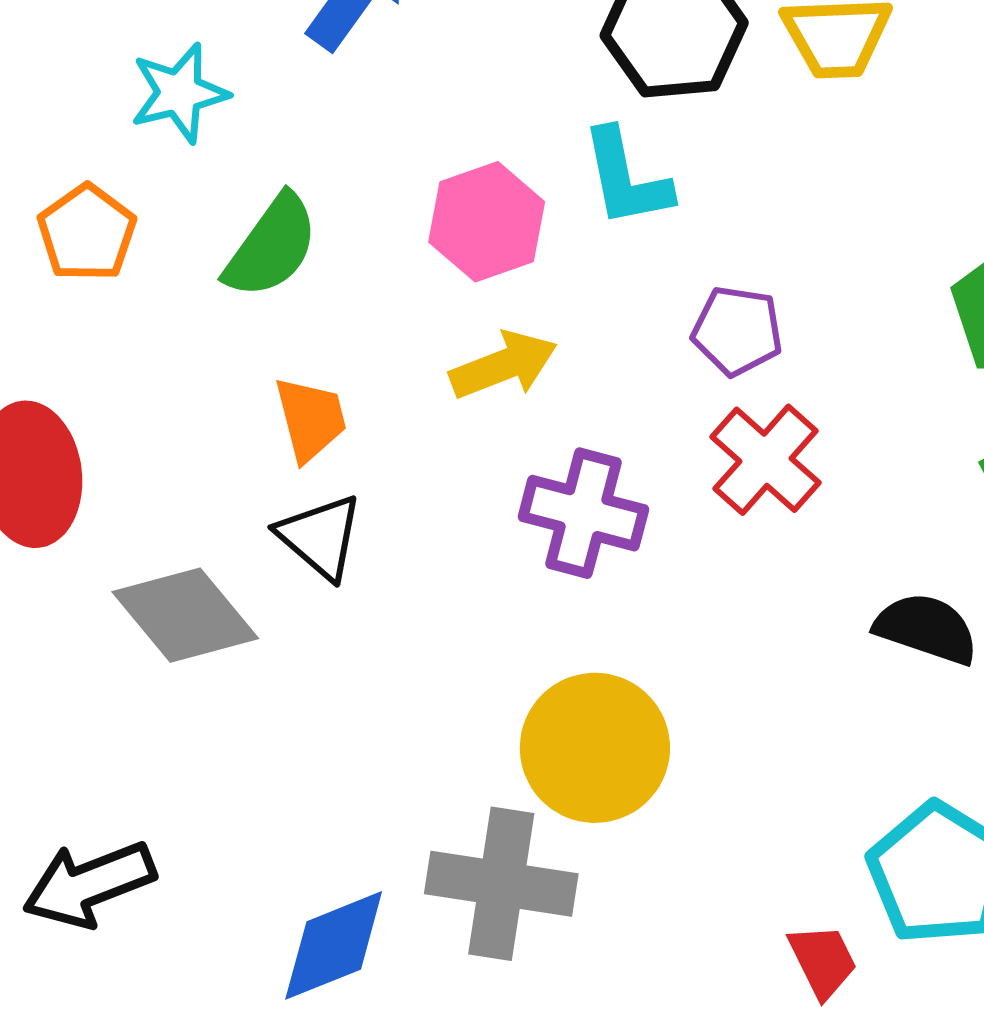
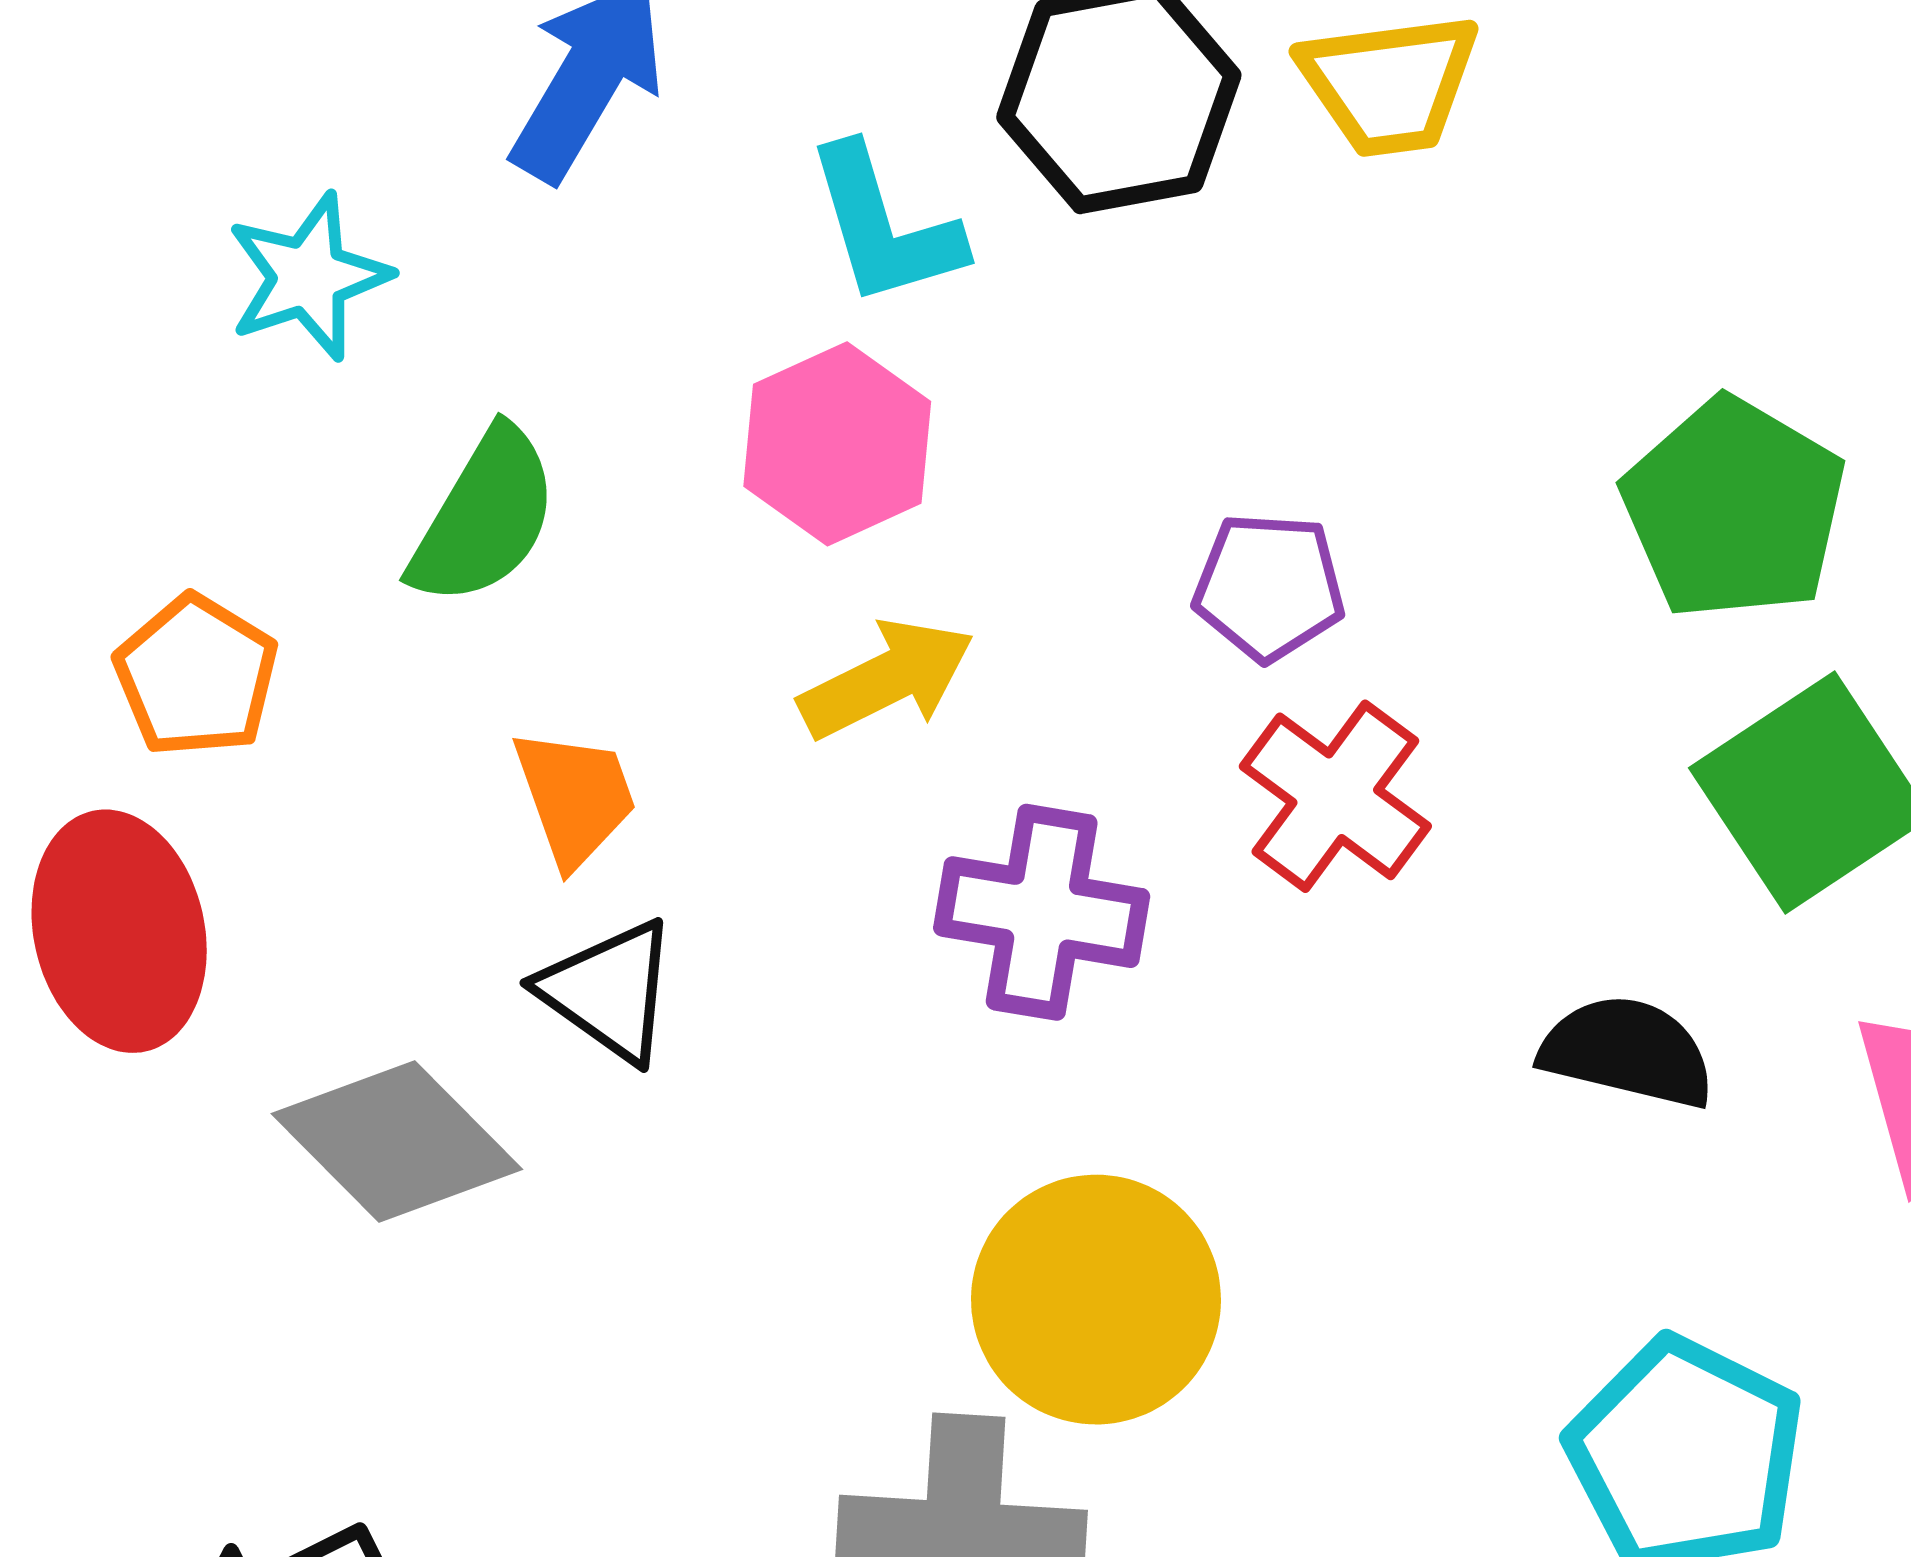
cyan L-shape: (626, 178) -> (884, 226), moved
orange pentagon: (87, 233) -> (196, 676), moved

